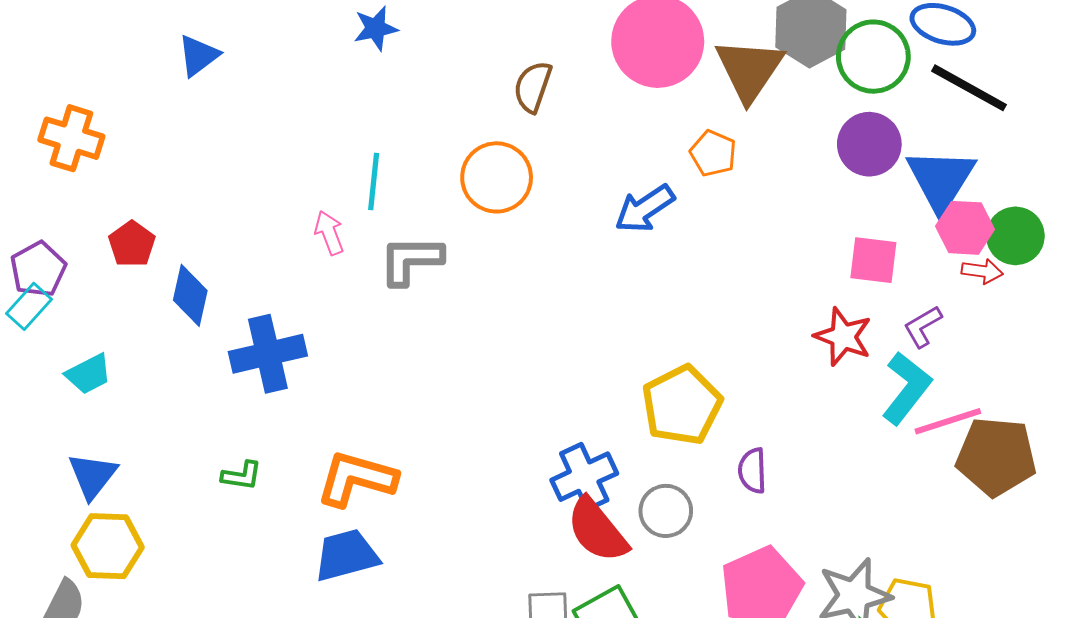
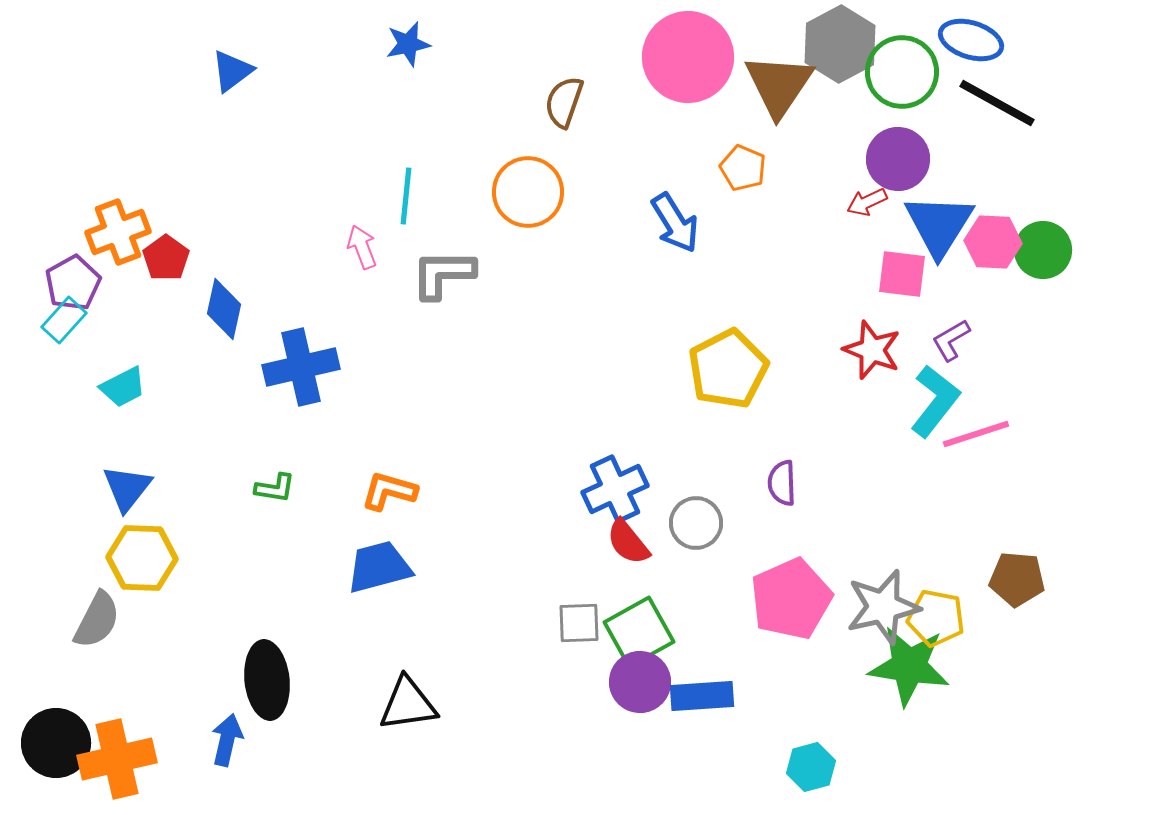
orange cross: (71, 138) -> (118, 232), moved, turned -38
blue triangle: (941, 179) -> (939, 225), moved
blue arrow: (645, 209) -> (675, 223), turned -88
red arrow: (982, 271) -> (867, 202), moved, turned 147
yellow pentagon: (682, 405) -> (728, 369), moved
brown pentagon: (996, 457) -> (1017, 579), moved, size x0.7
orange L-shape: (356, 479) -> (389, 491), size x0.7
red semicircle: (597, 530) -> (628, 542), size x0.7

